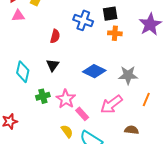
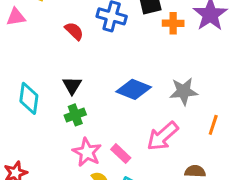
orange cross: (115, 33) -> (173, 23), moved
red semicircle: (55, 36) -> (74, 31), moved, turned -56
green cross: (43, 96) -> (75, 115), moved
pink star: (66, 99) -> (87, 152), moved

